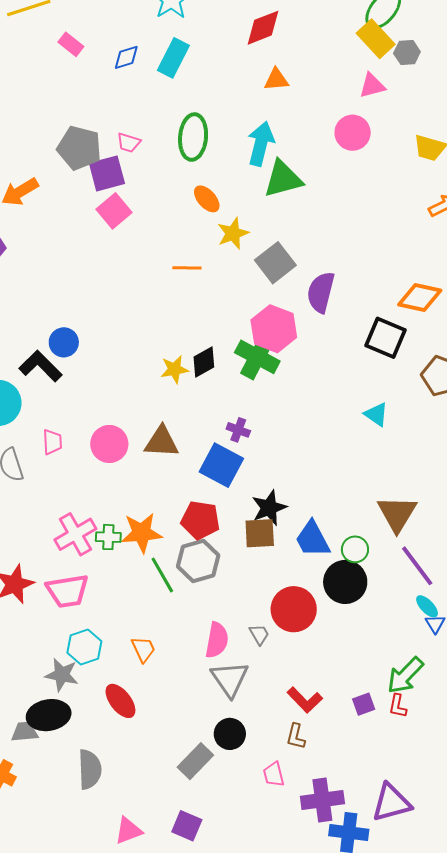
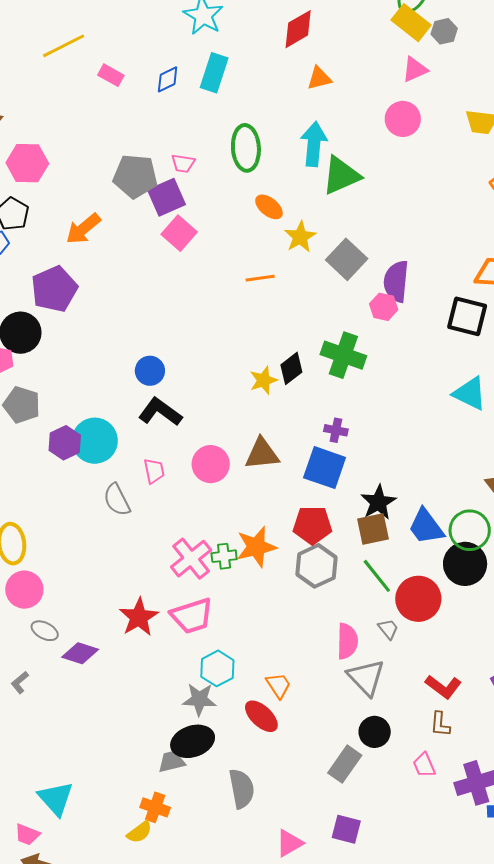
pink hexagon: (274, 329) -> (384, 307), moved, size x0.6
black L-shape: (40, 366) -> (160, 412), moved
cyan triangle: (376, 414) -> (470, 394), size x1.4
green circle: (355, 549) -> (470, 530), size x1.5
green line: (162, 575) -> (377, 576), moved
orange trapezoid: (143, 649) -> (278, 685), moved

